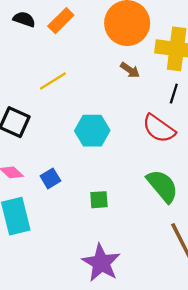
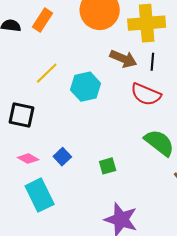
brown arrow: (130, 70) -> (123, 59), moved, size x1.5
cyan hexagon: (92, 131) -> (86, 87), moved

